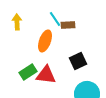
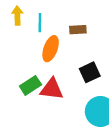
cyan line: (55, 19) -> (40, 23), moved, turned 35
yellow arrow: (17, 22) -> (17, 15), moved

